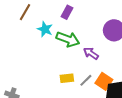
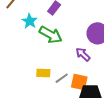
purple arrow: (91, 53) -> (83, 54), moved
orange square: (104, 81) -> (79, 82), turned -30

